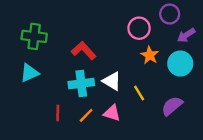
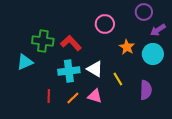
pink circle: (139, 28) -> (105, 24), moved
green cross: (34, 36) -> (43, 41), moved
purple semicircle: (172, 106) -> (146, 90), turned 132

